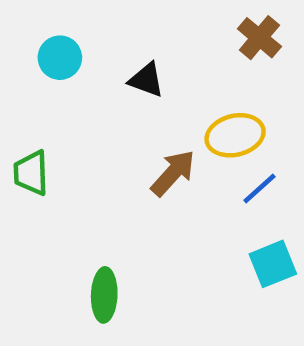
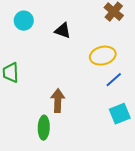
brown arrow: (173, 173) -> (58, 101), moved, turned -40

